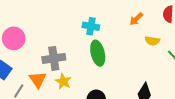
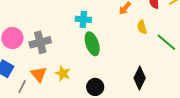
yellow semicircle: (152, 41) -> (142, 27), turned 72
gray cross: (54, 58) -> (40, 42), moved

